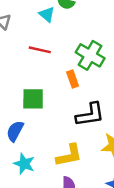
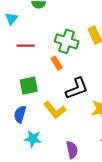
cyan triangle: (47, 14) -> (11, 18), moved, turned 40
yellow L-shape: (69, 155) -> (55, 110), moved, turned 75

